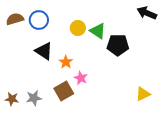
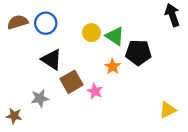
black arrow: (147, 13) -> (172, 15), turned 48
orange star: (66, 62) -> (113, 67), moved
brown square: (64, 91) -> (72, 82), moved
gray star: (34, 98) -> (40, 98), moved

